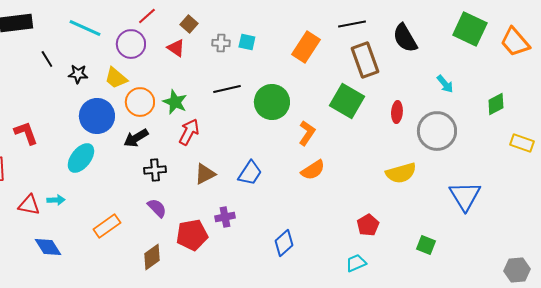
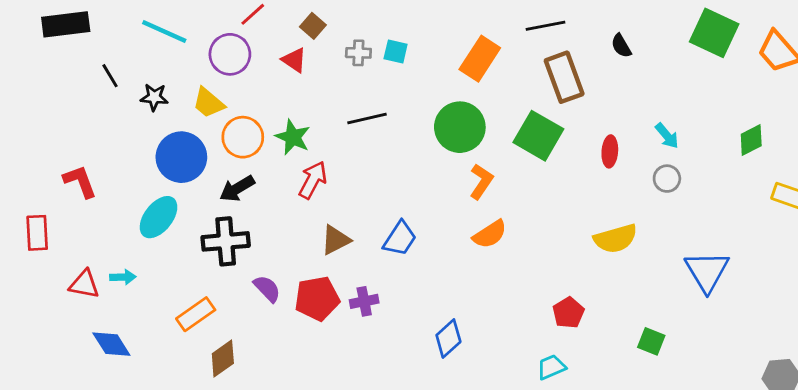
black semicircle: (405, 38) -> (621, 46), size x0.6
cyan arrow: (445, 84) -> (667, 136), moved
green circle: (272, 102) -> (460, 127), moved
gray circle: (437, 131) -> (667, 179), size x0.5
black cross: (155, 170) -> (226, 241), moved, size x1.5
red pentagon: (192, 235) -> (317, 299), moved
brown diamond: (152, 257) -> (223, 359), moved

